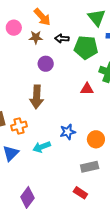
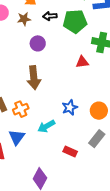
gray rectangle: (90, 167) -> (97, 139), turned -30
red rectangle: (80, 193) -> (70, 152), moved

